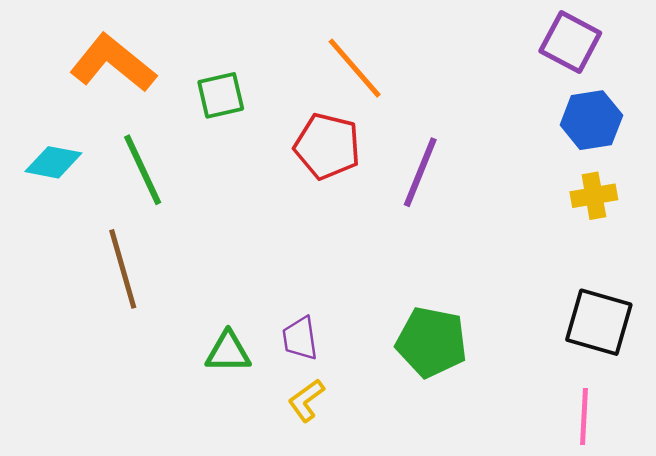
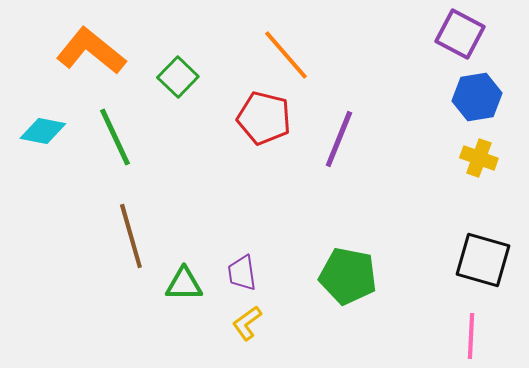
green square: (221, 95) -> (178, 77), turned -33
yellow cross: (594, 196) -> (479, 158), turned 30
brown line: (123, 269) -> (131, 236), moved

